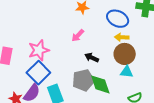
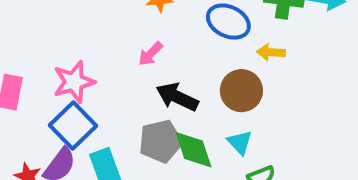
yellow arrow: (122, 37) -> (271, 52), moved
black arrow: (92, 58) -> (177, 97), size x1.5
cyan triangle: (127, 72) -> (240, 142), moved, turned 40

